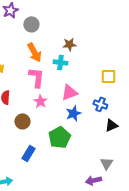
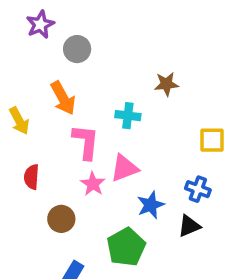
brown star: (69, 44) -> (166, 84), moved
orange arrow: (34, 52) -> (63, 98), moved
pink triangle: (69, 92) -> (124, 168), moved
black triangle: (111, 125) -> (189, 226), moved

